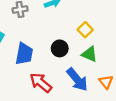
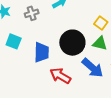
yellow square: (85, 30) -> (101, 23), moved
black circle: (60, 48) -> (72, 43), size x1.6

